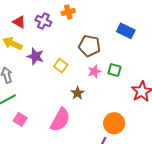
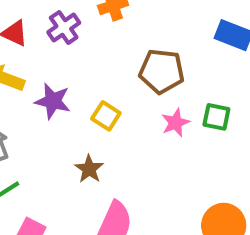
purple cross: (43, 21) -> (64, 28), turned 35
brown star: (77, 93) -> (89, 169), moved

